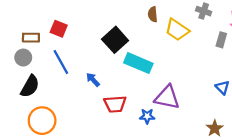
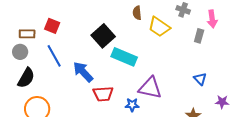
blue arrow: (93, 80) -> (83, 72), size x1.6

